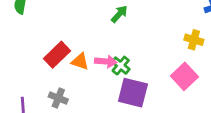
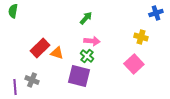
pink arrow: (106, 61) -> (92, 41), moved
purple square: (133, 93) -> (79, 76), moved
gray cross: (58, 98) -> (32, 80), moved

